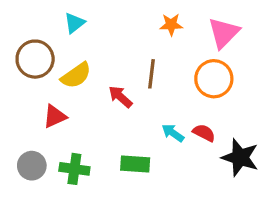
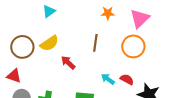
brown circle: (35, 59) -> (22, 47), moved
red arrow: (120, 97) -> (68, 63), moved
red triangle: (55, 116) -> (14, 76), moved, turned 42

